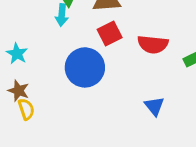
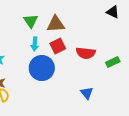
cyan arrow: (62, 15) -> (35, 44), moved

